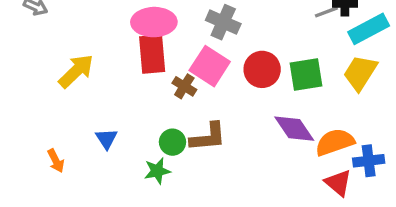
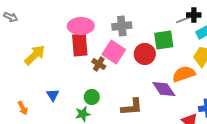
gray cross: (223, 22) -> (122, 26), turned -30
green square: (306, 74) -> (164, 40), moved
brown L-shape: (208, 137) -> (132, 107), moved
orange semicircle: (335, 142) -> (184, 74), moved

